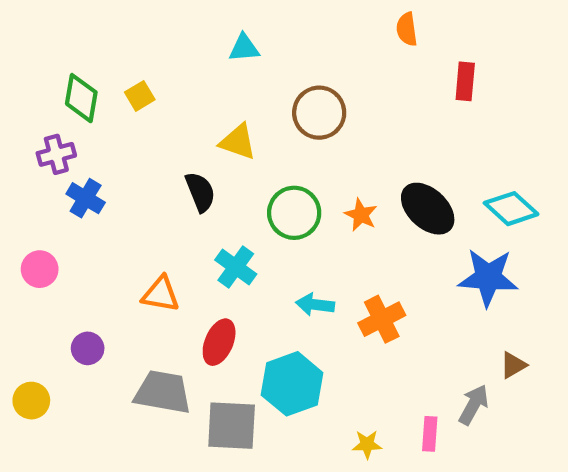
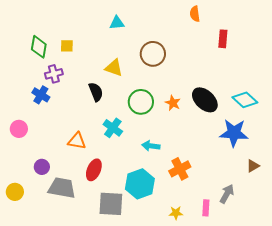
yellow square: (140, 96) -> (67, 46), turned 32
purple cross: (56, 154) -> (54, 74), moved
orange cross: (382, 319) -> (180, 169), moved
red ellipse: (219, 342) -> (94, 170), moved
brown triangle: (513, 365) -> (253, 166), moved
gray trapezoid: (163, 392) -> (62, 188), moved

